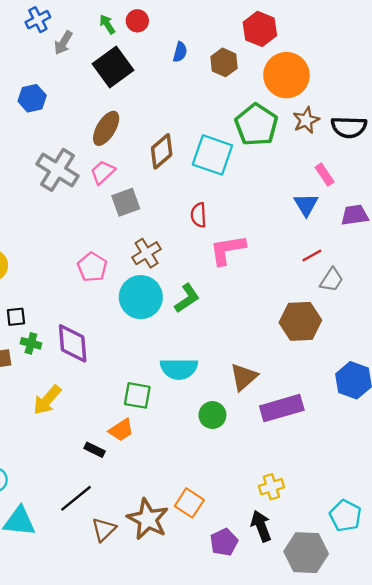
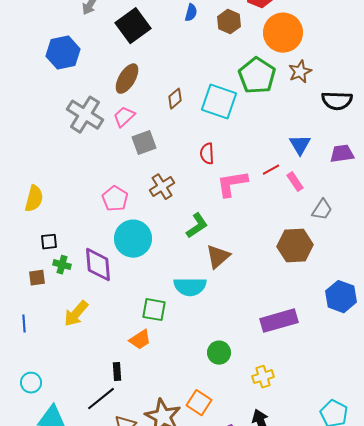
blue hexagon: (32, 98) -> (63, 53), size x1.4
black semicircle: (349, 127) -> (337, 101), moved
brown diamond: (162, 151) -> (175, 99), size x0.7
pink rectangle: (325, 175) -> (295, 182), moved
red line: (312, 255) -> (271, 170), moved
cyan circle: (141, 297) -> (133, 239), moved
brown triangle: (244, 377) -> (218, 257), moved
green circle: (212, 415) -> (219, 353), moved
black rectangle: (95, 450) -> (117, 372), moved, turned 60
yellow cross: (271, 487) -> (263, 377), moved

